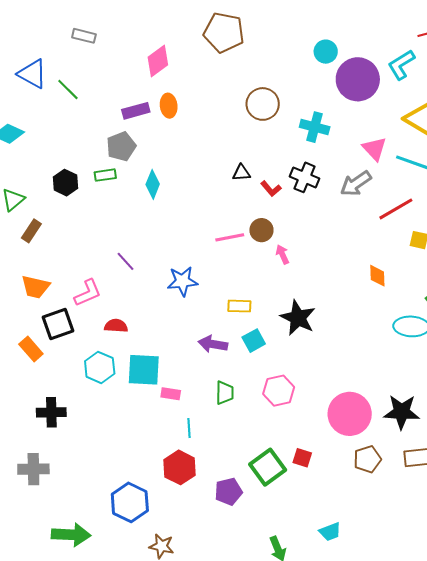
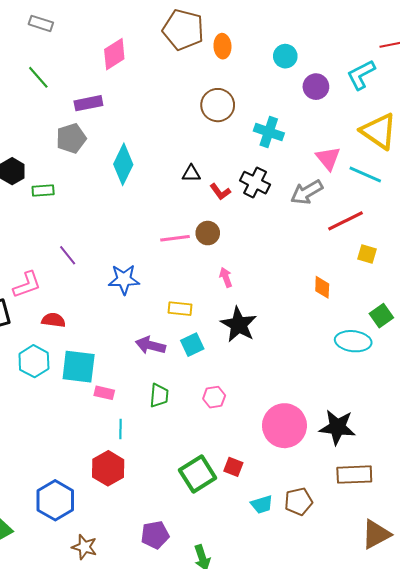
purple circle: (358, 79) -> (316, 87), size x0.6
green line: (68, 89) -> (38, 77), moved
orange ellipse: (169, 106) -> (222, 46), moved
green rectangle: (105, 175) -> (43, 190), moved
cyan diamond: (153, 184) -> (123, 164), moved, size x1.4
pink arrow: (282, 254) -> (226, 277), moved
pink hexagon: (279, 391) -> (214, 397), size x0.7
brown pentagon: (367, 459) -> (299, 501), moved
purple pentagon: (229, 492) -> (155, 535), moved
cyan trapezoid: (330, 532) -> (262, 504), moved

